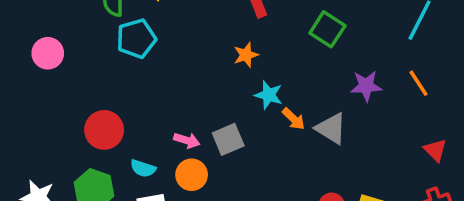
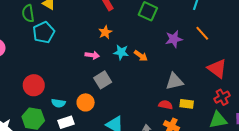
orange arrow: (293, 119) -> (141, 56), moved
gray triangle: (331, 128) -> (174, 81), moved, turned -36
pink arrow: (187, 140) -> (92, 55), moved
red triangle: (435, 150) -> (217, 69), size x1.5

